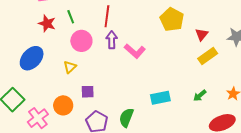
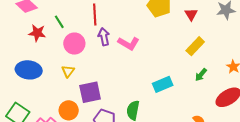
yellow rectangle: (208, 56) -> (195, 46), moved
blue ellipse: (32, 58) -> (29, 70), turned 65
purple square: (88, 92) -> (90, 92), size x1.6

